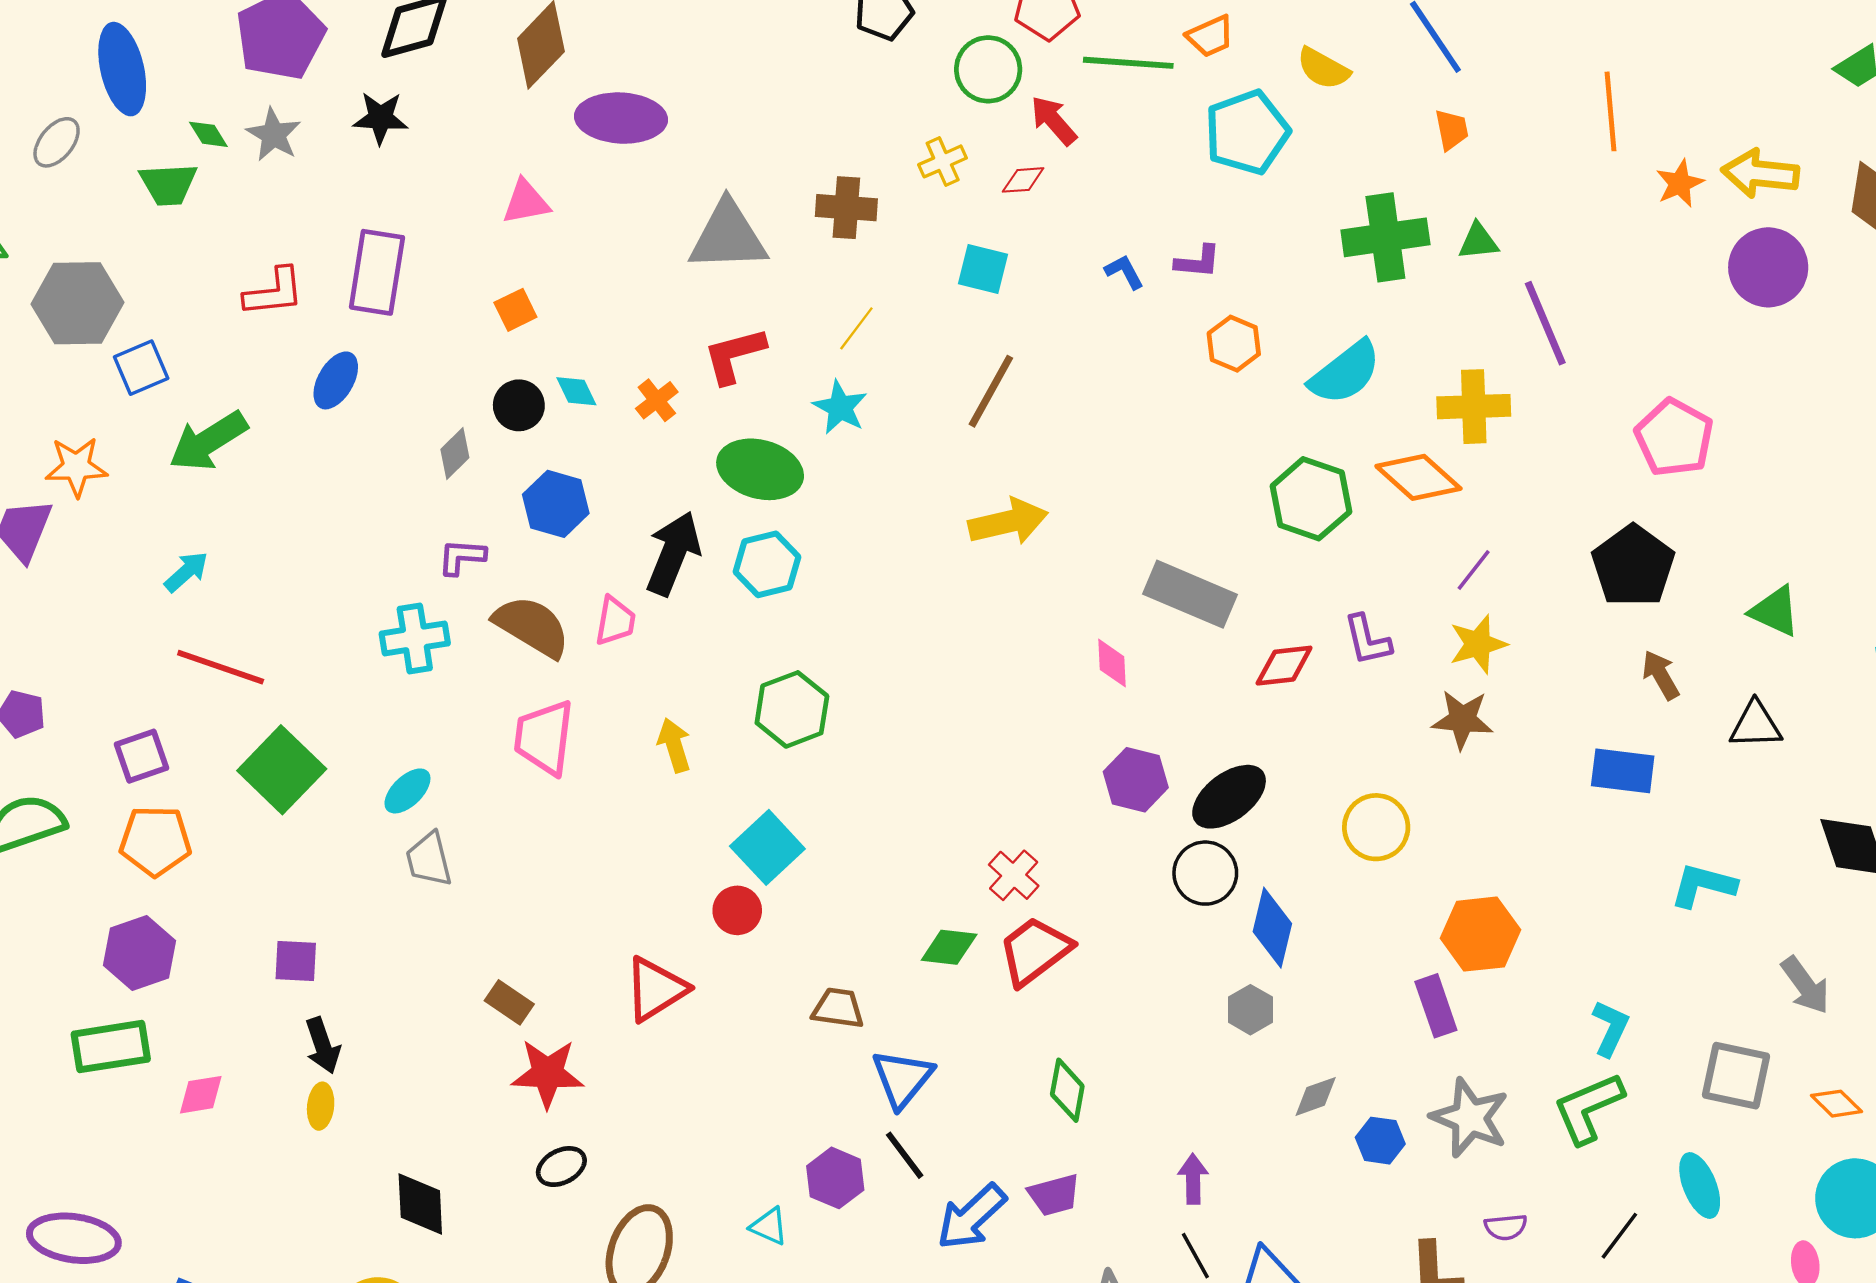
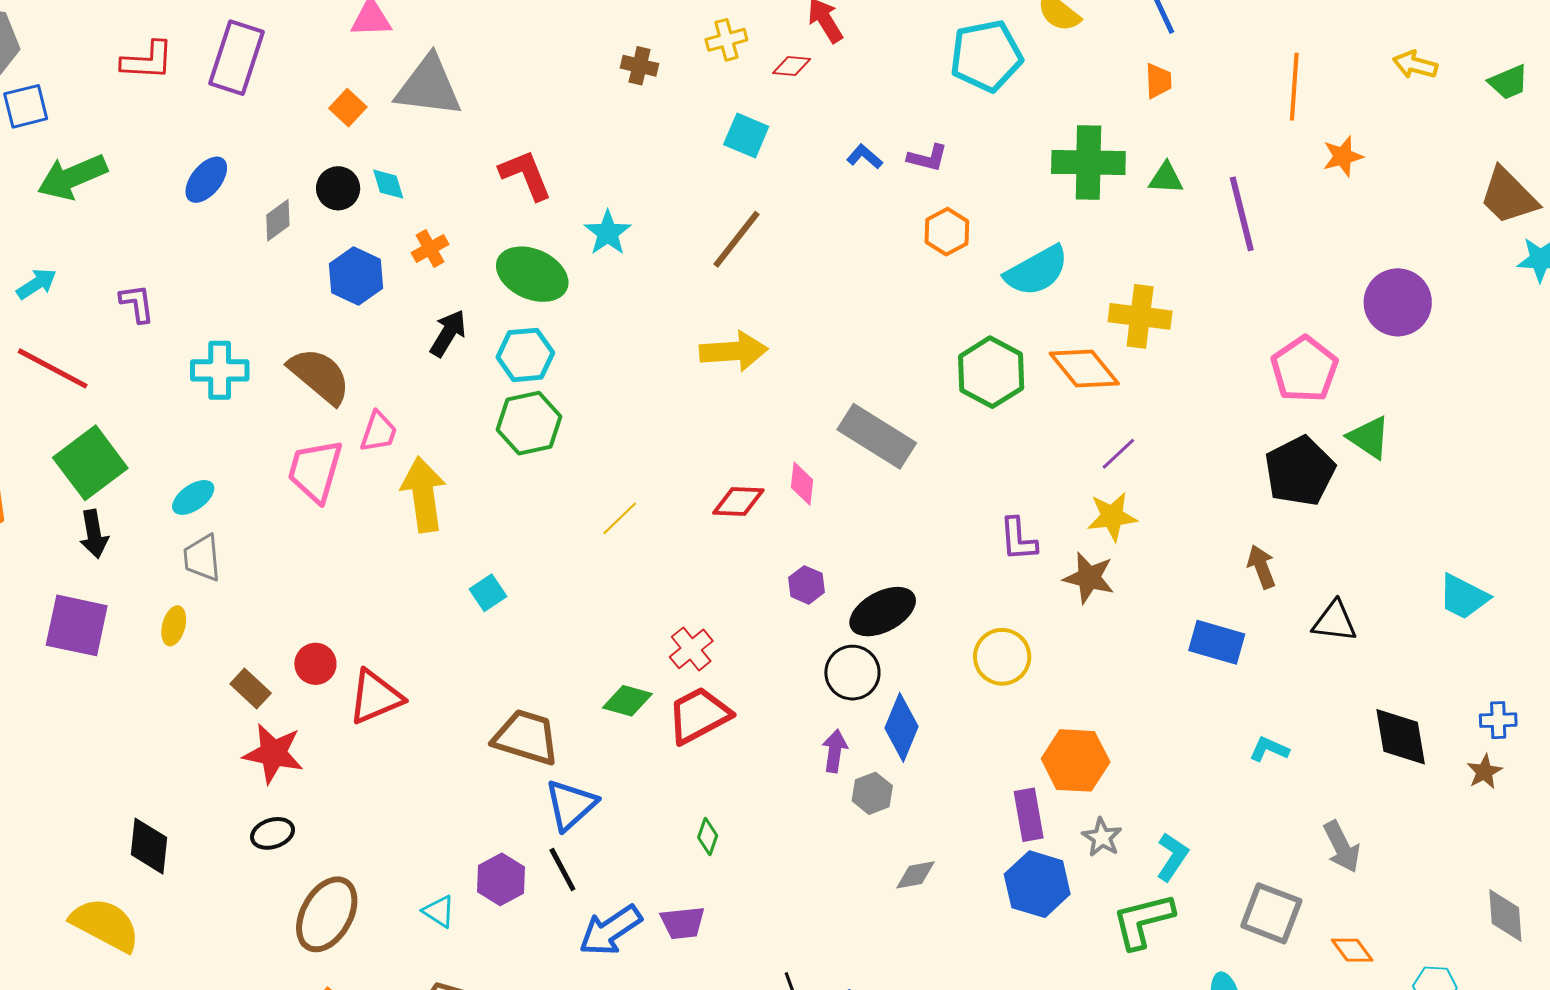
yellow arrow: (1760, 174) -> (1415, 65), moved, size x0.7
brown cross: (846, 208) -> (640, 66), size x0.7
gray triangle: (728, 236) -> (429, 86), moved
purple circle: (1768, 267) -> (1398, 302), moved
blue L-shape: (1124, 272) -> (864, 157), turned -30
orange square: (515, 310) -> (348, 108), turned -30
purple line: (1545, 323) -> (1242, 214), moved
yellow line: (856, 328) -> (620, 518), moved
red L-shape: (734, 355) -> (526, 175), turned 74
blue ellipse: (336, 380) -> (206, 180), moved
orange cross: (657, 400) -> (430, 249), moved
black arrow: (673, 553) -> (448, 333), size x0.7
purple L-shape: (462, 557) -> (137, 303), moved, turned 69
black pentagon: (1633, 566) -> (1300, 471), moved
green triangle: (1775, 611) -> (1369, 437), moved
pink trapezoid: (615, 621) -> (379, 432), moved
purple L-shape: (1367, 640) -> (1018, 539), moved
red diamond: (1284, 666) -> (738, 501), moved
green hexagon: (792, 709) -> (529, 423), moved
yellow arrow: (674, 745) -> (423, 494), size x1.6
purple hexagon: (1136, 780) -> (807, 585), size x0.7
cyan square: (767, 847) -> (488, 593), size x0.6
cyan L-shape: (1703, 885) -> (1269, 749), size x0.7
red circle: (737, 910) -> (315, 664), moved
purple square: (296, 961) -> (77, 625), size x1.6
brown trapezoid: (838, 1008) -> (526, 737), size x1.5
black arrow: (323, 1045) -> (94, 534), moved
green diamond: (1067, 1090) -> (708, 837), size x0.7
yellow ellipse: (321, 1106) -> (174, 626), moved
gray star: (1470, 1118) -> (1102, 837), moved, size x0.6
blue hexagon: (1380, 1141) -> (1037, 884), moved, size x1.6
purple arrow: (1193, 1179) -> (835, 751), moved

